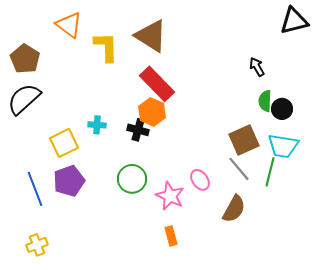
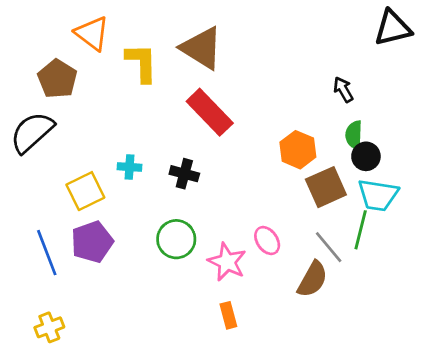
brown pentagon: (25, 59) -> (57, 79), moved
black circle: (282, 109) -> (366, 156), moved
orange hexagon: (152, 112) -> (298, 150), moved
gray line: (239, 169) -> (329, 247), moved

